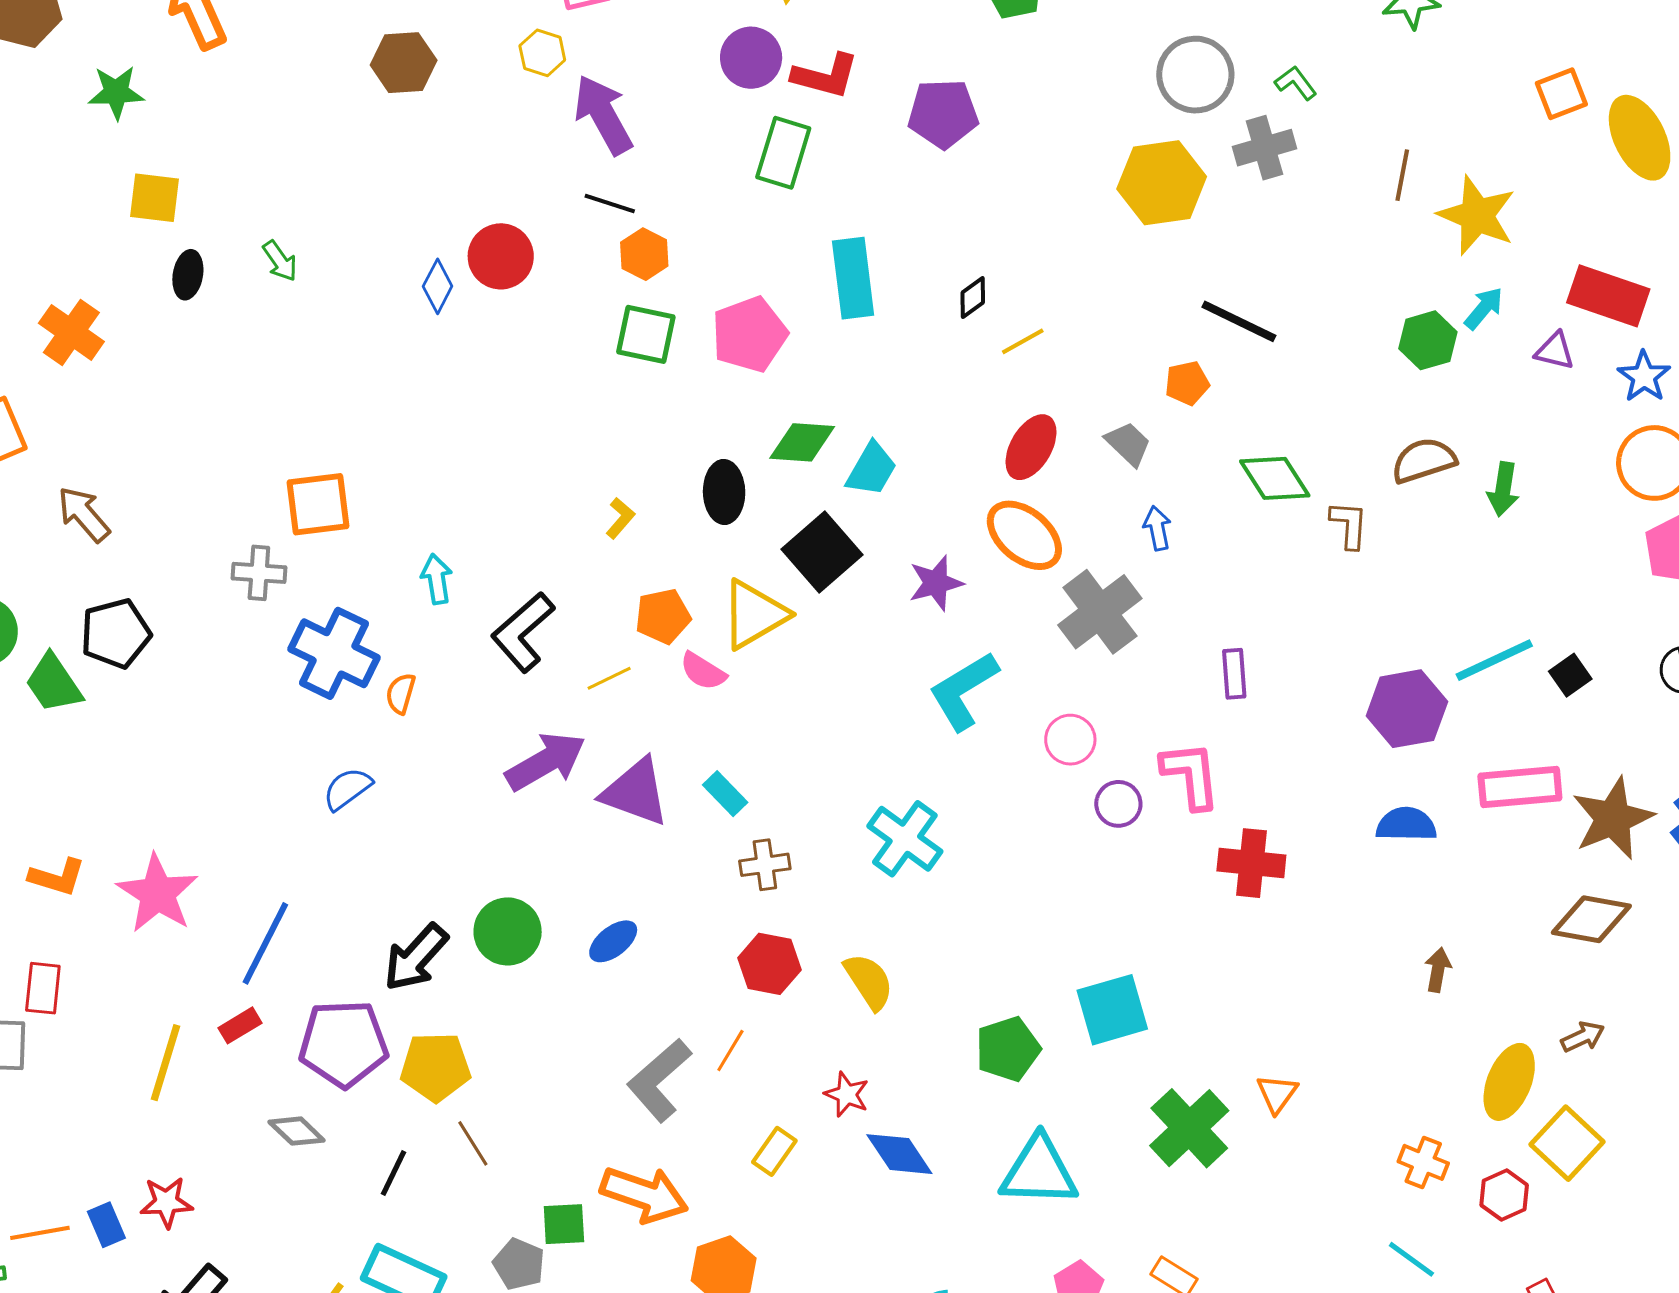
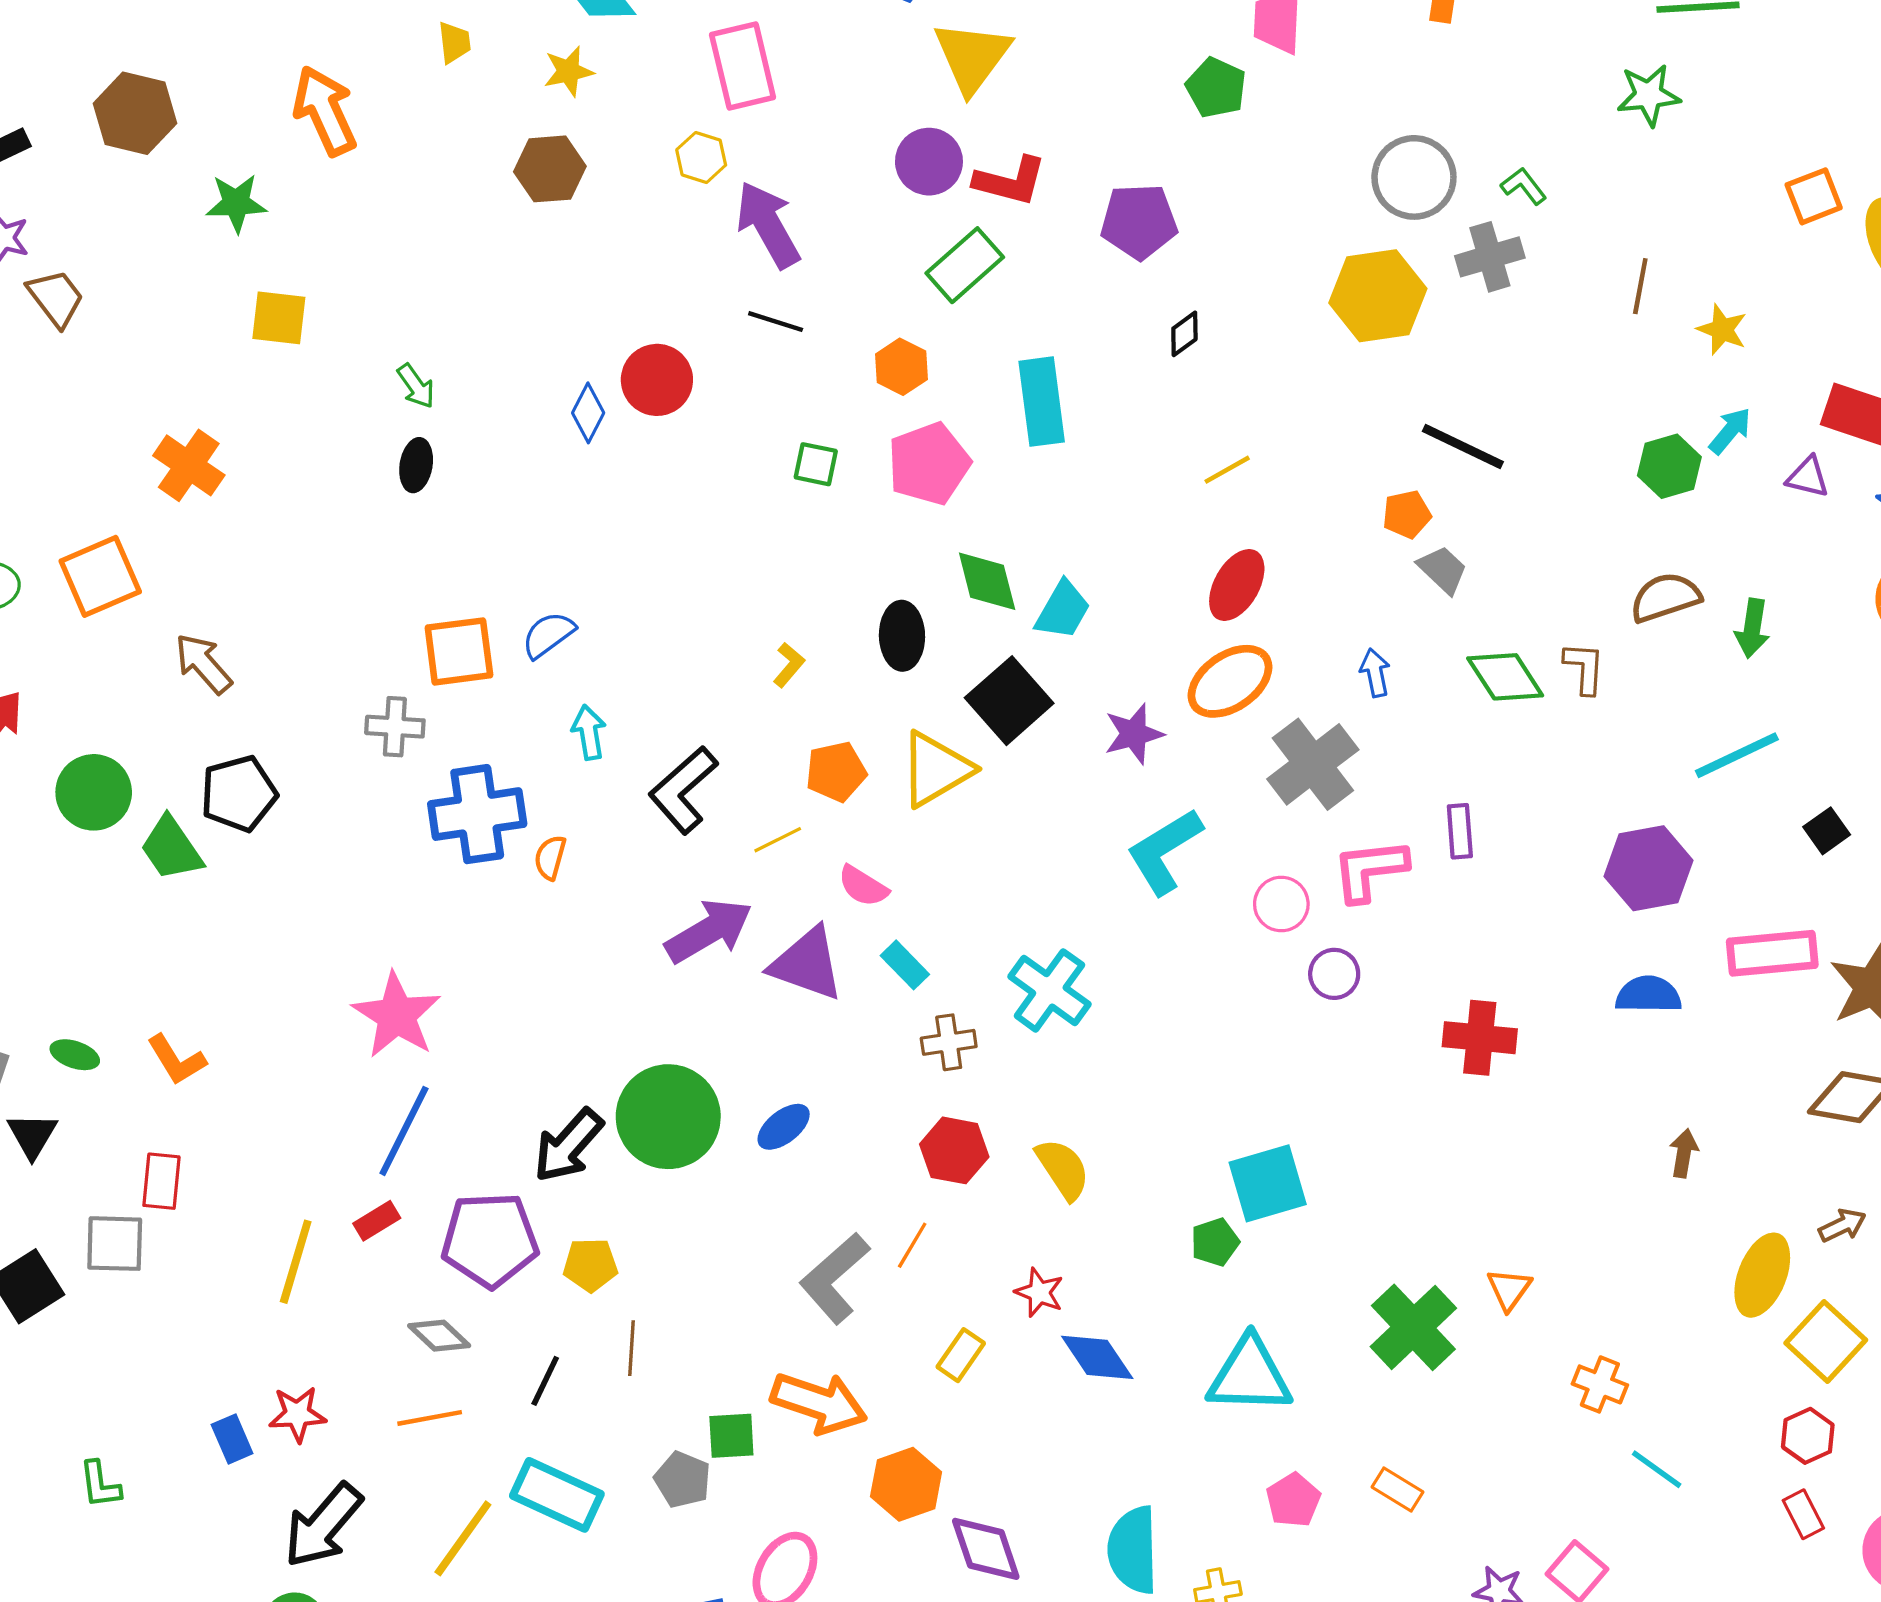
green rectangle: (783, 153) -> (965, 265), turned 32
yellow star: (1477, 215) -> (1722, 330), size x0.6
orange hexagon: (644, 254) -> (901, 367), moved
black ellipse: (188, 275) -> (416, 465), moved
black diamond: (973, 297) -> (1184, 334), moved
green square: (646, 334) -> (816, 464), size x0.7
green diamond: (802, 442) -> (987, 581), turned 72
gray trapezoid: (1128, 444) -> (1443, 570), moved
green diamond: (1275, 478) -> (1505, 677), moved
orange ellipse: (1024, 535) -> (1230, 681), turned -74
blue cross: (334, 653) -> (477, 814), turned -34
cyan line: (1494, 660) -> (1737, 755), moved
pink semicircle: (703, 671) -> (863, 886), moved
pink L-shape: (1191, 775) -> (1370, 870), moved, turned -90
blue semicircle: (347, 789) -> (548, 635), moved
cyan cross: (905, 839) -> (1049, 990), moved
orange L-shape: (57, 877) -> (176, 1060), turned 42
pink star: (157, 893) -> (397, 1015), moved
green circle: (508, 931) -> (668, 1117), size x1.4
cyan square: (1112, 1010) -> (1268, 1183), moved
green pentagon: (1008, 1049) -> (1215, 1242), size x0.7
yellow pentagon: (435, 1067) -> (590, 1265), size x0.7
brown line: (473, 1143) -> (632, 1348), turned 36
orange cross: (1423, 1162) -> (1600, 1384), moved
red hexagon: (1504, 1195) -> (1808, 1436), moved
orange line: (40, 1233) -> (430, 1418), moved

